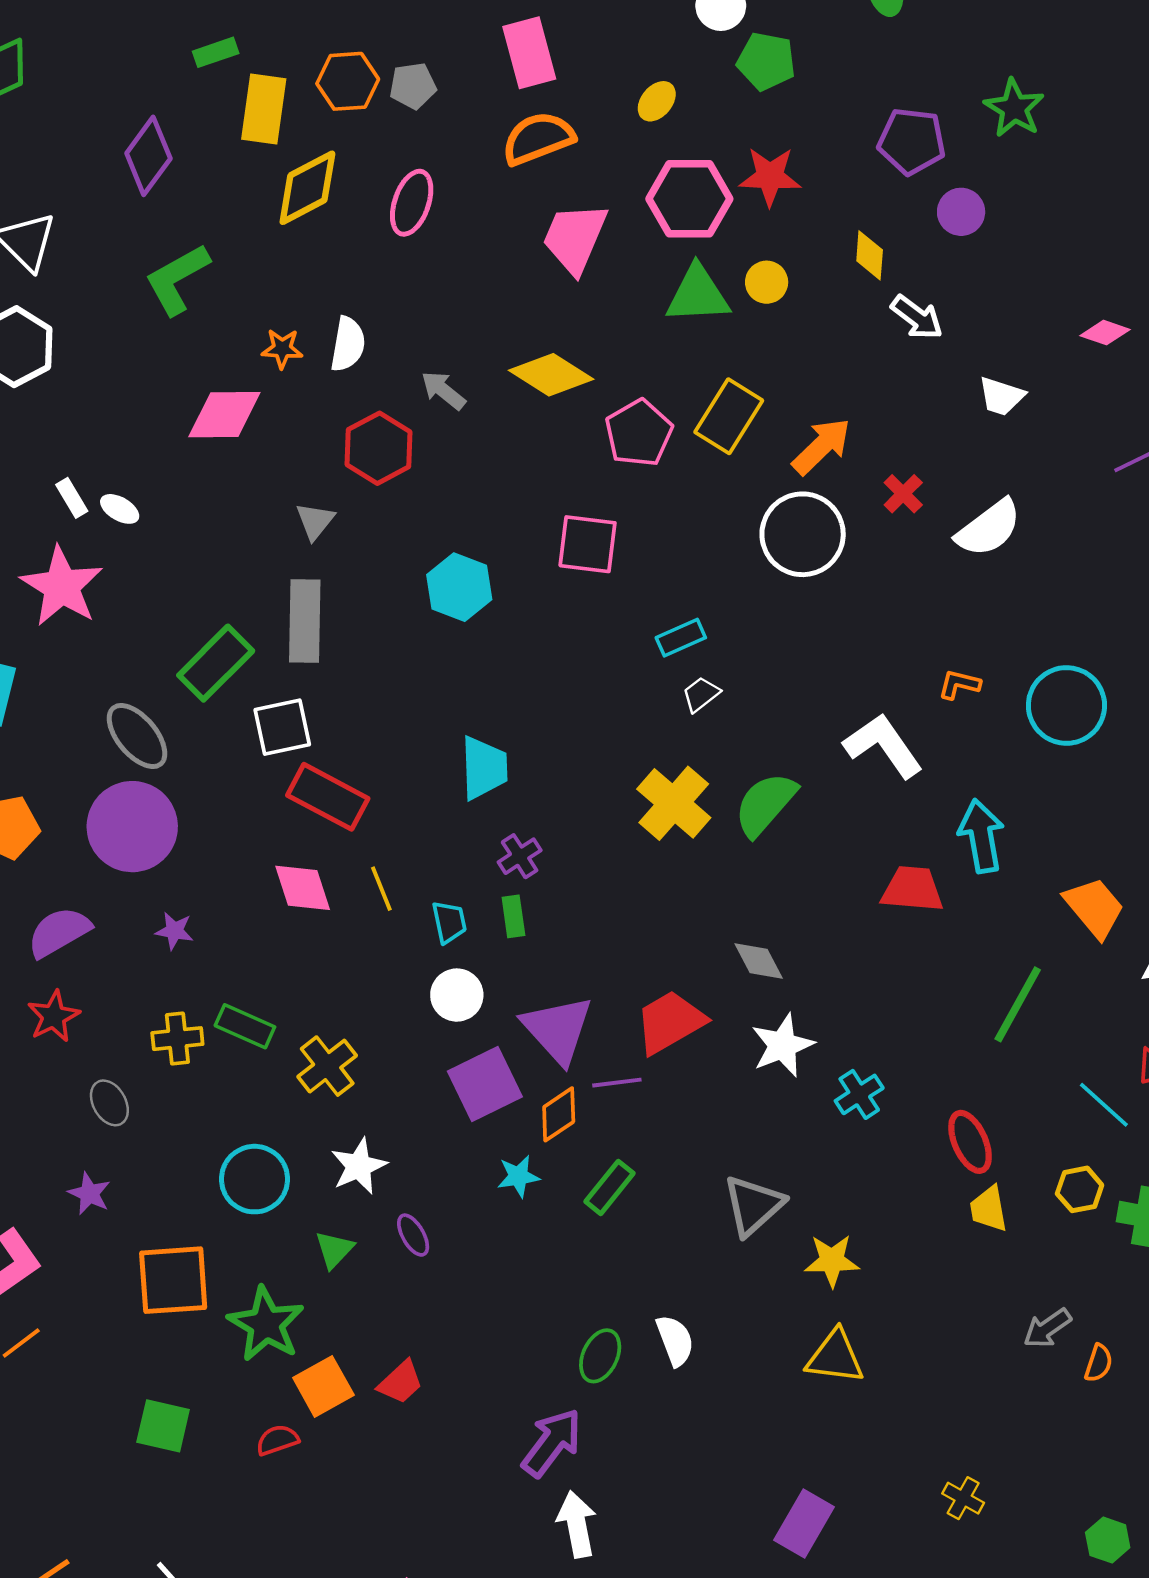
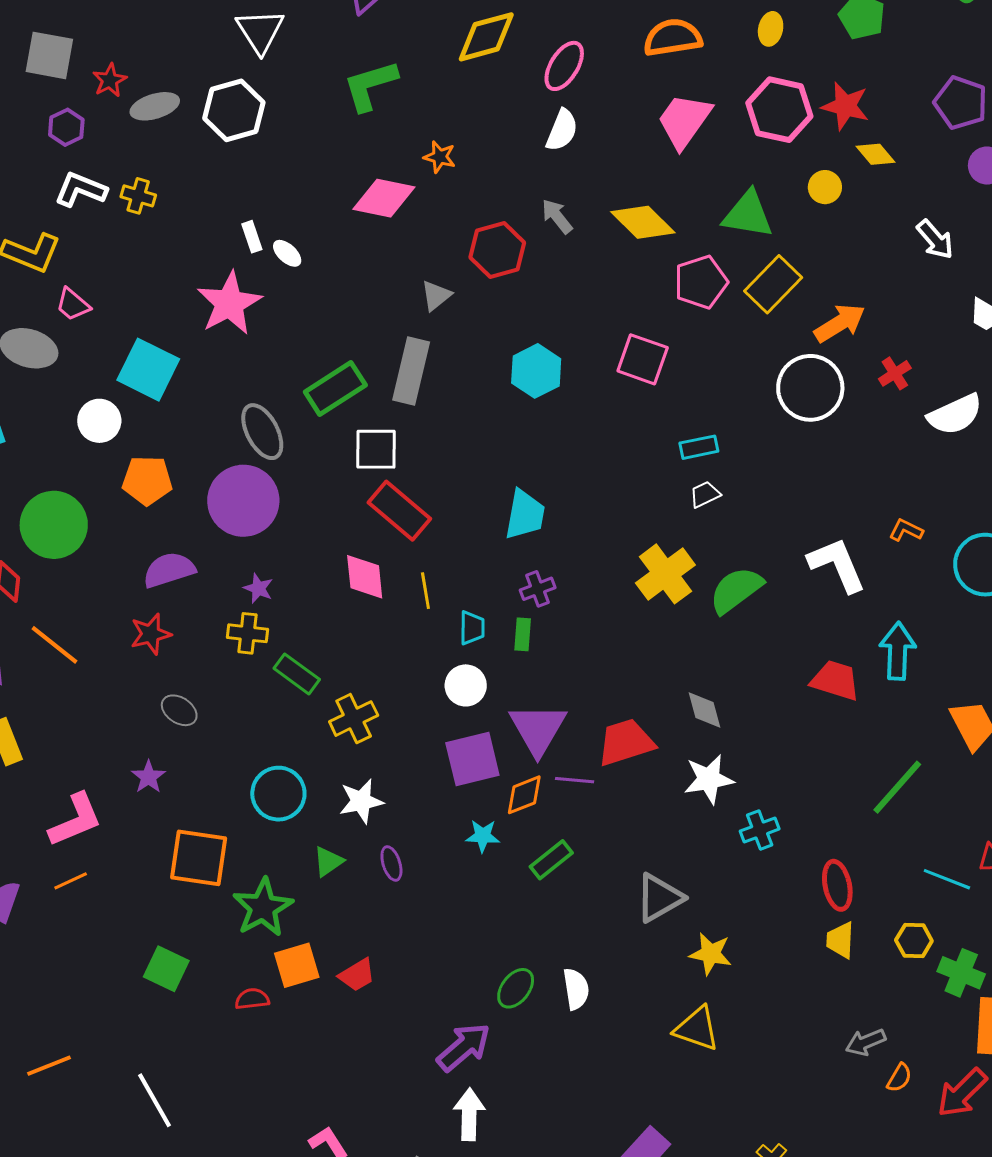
yellow ellipse: (657, 101) -> (771, 29), turned -40
yellow diamond: (870, 255) -> (875, 154), moved, turned -57
green triangle: (698, 295) -> (748, 215), moved
white semicircle: (348, 344) -> (562, 130), moved
yellow cross: (177, 1039) -> (248, 633), moved
gray ellipse: (109, 1103) -> (179, 710), turned -39
cyan line: (1104, 1105) -> (947, 879), turned -33

